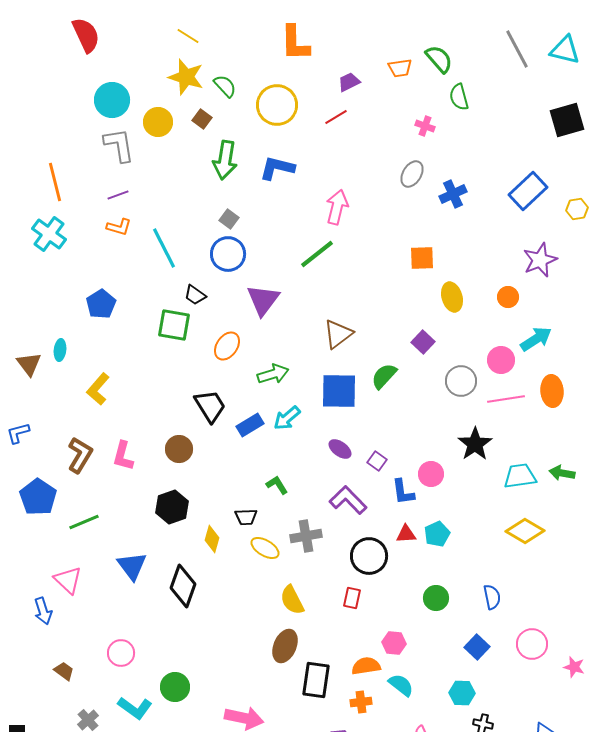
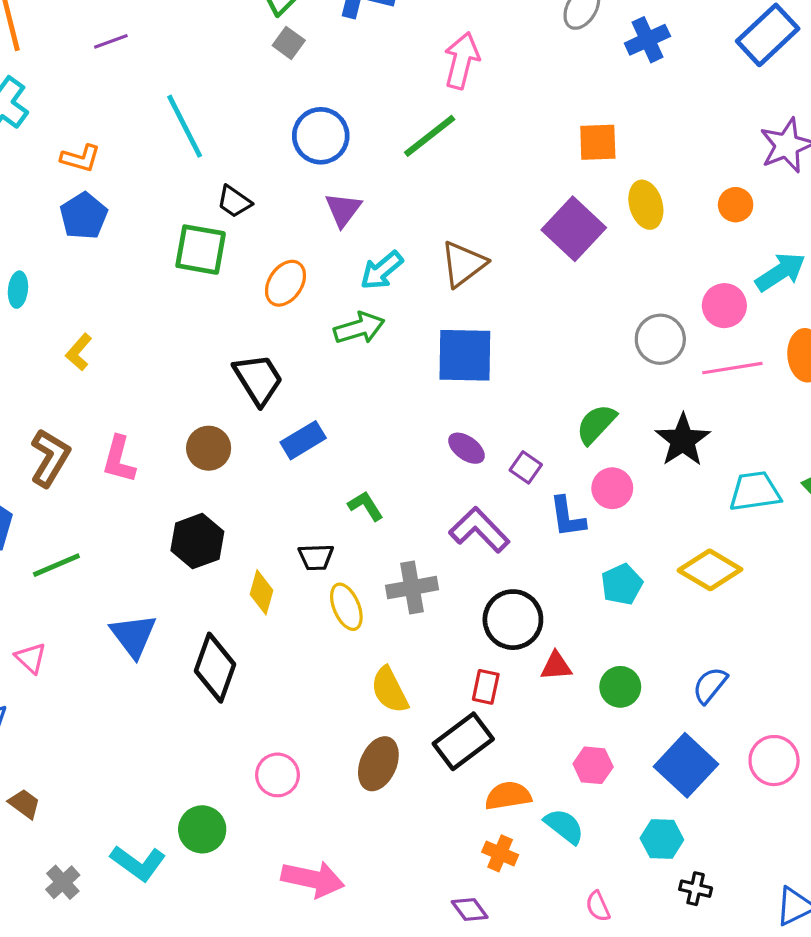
gray square: (229, 219) -> (289, 43), moved
orange L-shape: (119, 227) -> (80, 158), moved
blue circle: (228, 254) -> (321, 136), moved
purple triangle: (263, 300) -> (343, 210), size x0.7
purple square: (423, 342) -> (574, 229), moved, size x1.6
green semicircle: (384, 376) -> (596, 424), moved
yellow L-shape: (98, 389) -> (79, 352), size x0.7
cyan arrow: (287, 418) -> (382, 270), moved
blue rectangle: (250, 425) -> (303, 440), moved
yellow diamond: (525, 531) -> (710, 570), moved
red triangle: (406, 534) -> (556, 666), moved
yellow ellipse: (265, 548) -> (346, 607), turned 36
pink triangle: (68, 580) -> (31, 658), size x0.7
blue semicircle: (492, 597) -> (710, 685), turned -130
pink hexagon: (394, 643) -> (593, 765), moved
blue square: (477, 647) -> (686, 765), size x1.5
pink circle: (121, 653) -> (277, 775), moved
black rectangle: (316, 680) -> (463, 741), moved, turned 45
orange cross: (361, 702) -> (500, 853), turned 30

